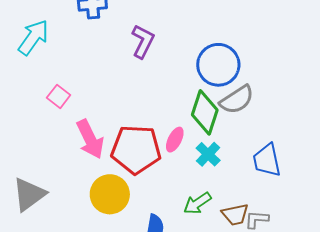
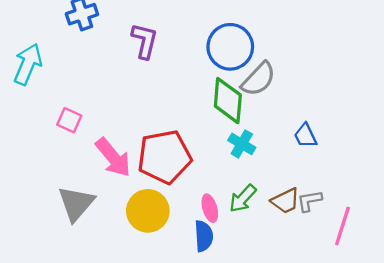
pink ellipse: (175, 140) -> (210, 208), moved, turned -30
blue trapezoid: (267, 160) -> (305, 136), size x0.7
gray triangle: (29, 194) -> (76, 204), moved

